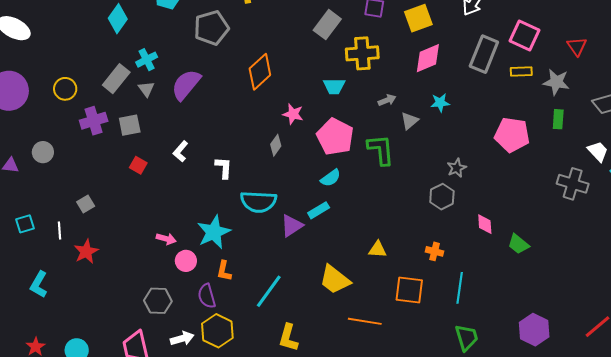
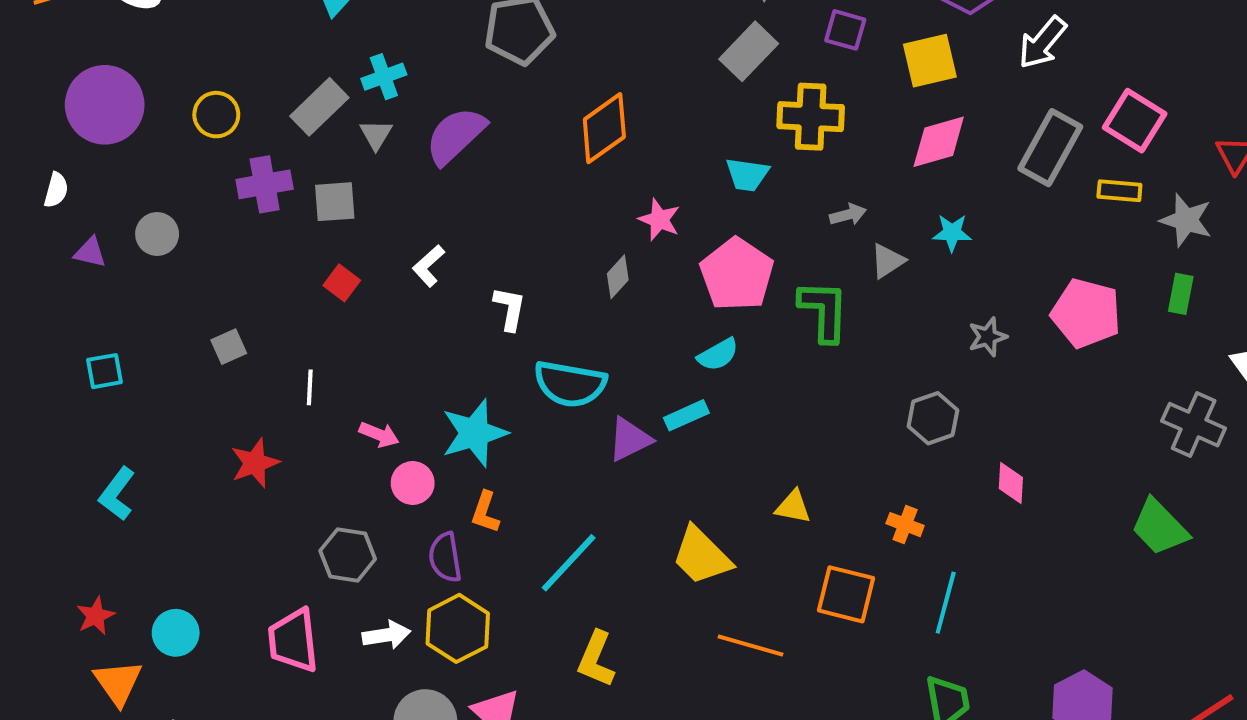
gray star: (457, 168) -> (988, 337), moved
white line: (60, 230) -> (310, 387), moved
green trapezoid: (518, 244) -> (1160, 527), moved, size x1.4
red star: (86, 252) -> (255, 463), moved

